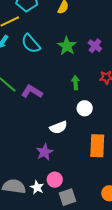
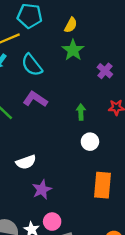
green star: (67, 46) -> (73, 50), moved
purple L-shape: (32, 92) -> (35, 99), moved
white semicircle: (58, 127) -> (26, 162), moved

